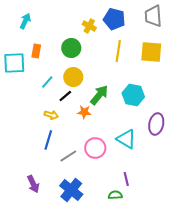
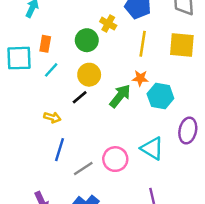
yellow cross: (89, 26) -> (108, 24), moved
cyan line: (47, 82) -> (51, 70), moved
orange star: (84, 112) -> (140, 78), moved
yellow arrow: (51, 115) -> (52, 117), moved

